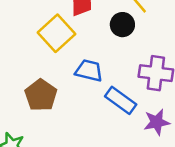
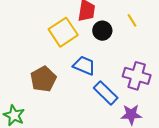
black circle: (122, 25) -> (102, 31), moved

